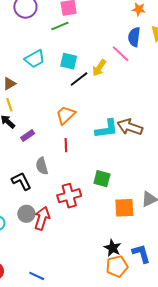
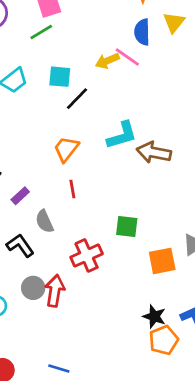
yellow arrow: (99, 68) -> (107, 61), moved, turned 42
cyan L-shape: (107, 129) -> (122, 135), moved
purple rectangle: (28, 136) -> (20, 196), moved

